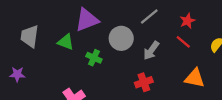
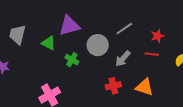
red line: (183, 42) -> (152, 54), turned -40
orange triangle: (195, 78) -> (144, 87), moved

